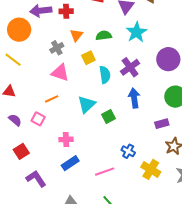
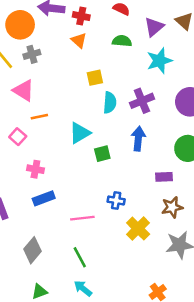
orange triangle: (76, 35) -> (79, 40), moved, turned -40
green semicircle: (104, 36) -> (122, 41), moved
gray cross: (57, 48) -> (32, 54), moved
pink triangle: (60, 73) -> (23, 90), moved
pink cross: (66, 139) -> (35, 169), moved
blue cross: (128, 151) -> (116, 201), turned -32

